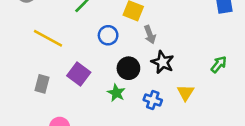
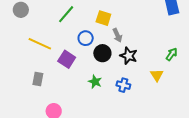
black circle: (128, 68) -> (102, 53), moved
purple square: (79, 74) -> (67, 59), moved
yellow triangle: (186, 93) -> (157, 75), moved

